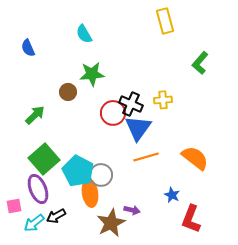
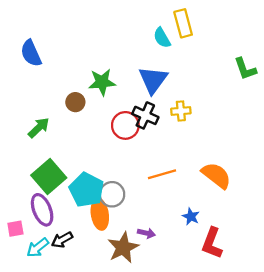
cyan semicircle: (84, 34) -> (162, 38), moved
blue semicircle: (28, 48) -> (31, 53), size x1.4
green L-shape: (200, 63) -> (245, 69), moved, turned -60
blue triangle: (138, 128) -> (153, 80), moved

